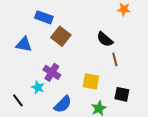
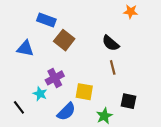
brown line: (115, 59) -> (113, 67), moved
purple cross: (52, 72) -> (55, 78), turned 30
yellow square: (91, 81) -> (84, 92), moved

